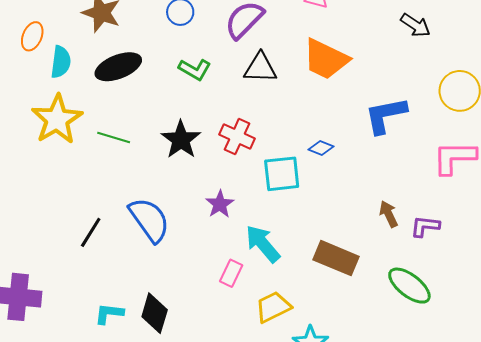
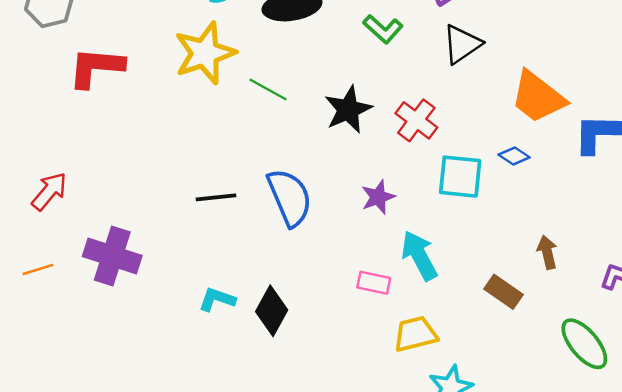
orange trapezoid: (326, 59) -> (538, 97), moved
black triangle: (260, 68) -> (462, 44), turned -48
brown arrow: (389, 214) -> (547, 252), moved
black line: (91, 232) -> (216, 197), turned 40
brown rectangle: (336, 258) -> (503, 292), size x0.7
pink rectangle: (231, 273) -> (374, 283), turned 64

